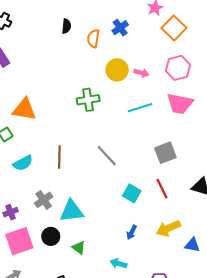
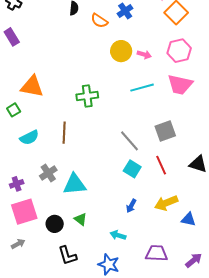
orange semicircle: (93, 38) -> (99, 21), turned -66
green cross: (88, 100) -> (87, 96), moved
gray line: (107, 156) -> (129, 141), moved
black circle: (51, 236) -> (55, 224), moved

